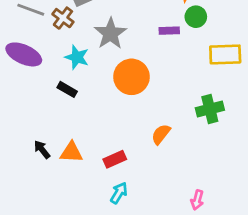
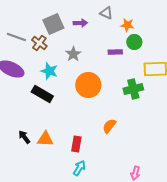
gray star: (111, 33) -> (73, 54), size x0.7
black rectangle: (67, 89) -> (42, 94), size x1.5
green cross: (210, 109) -> (133, 89), moved
red rectangle: (115, 159) -> (76, 144), turned -56

